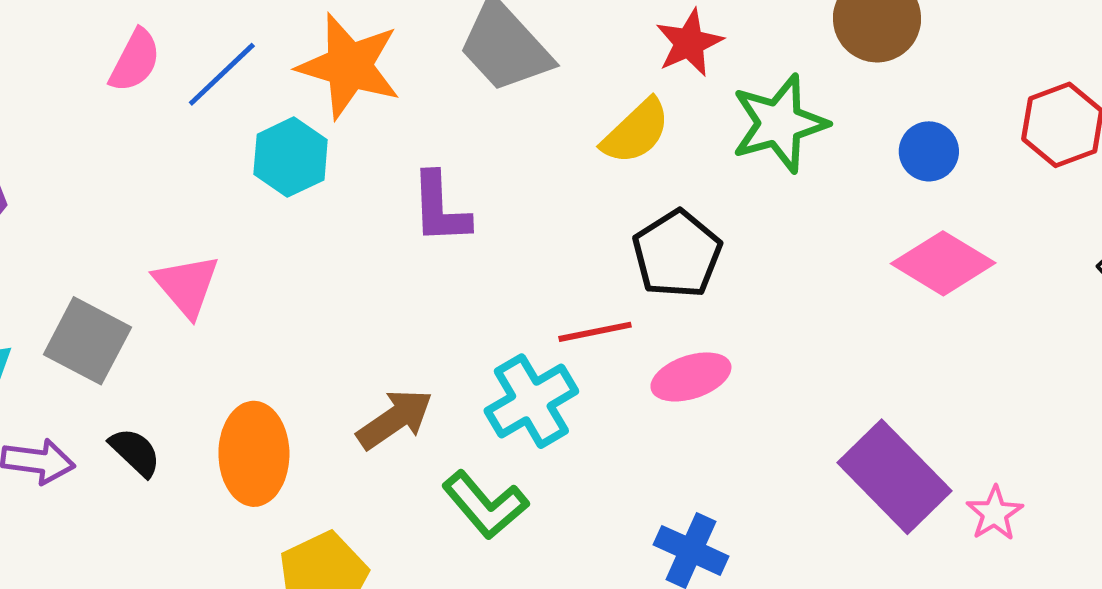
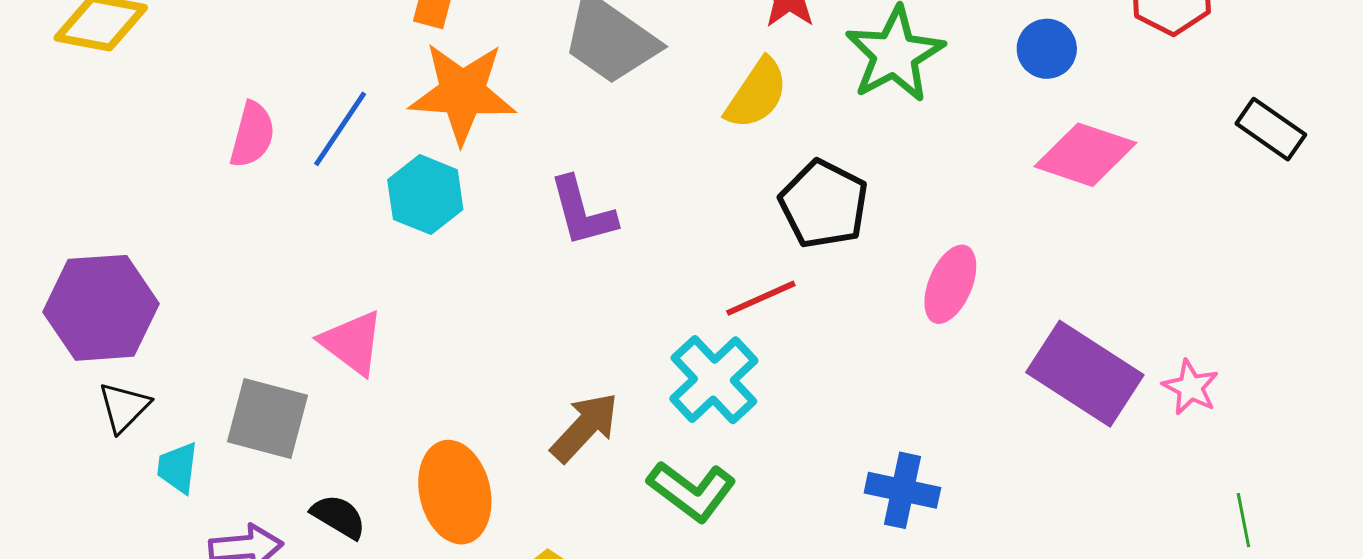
pink ellipse: (691, 377) -> (950, 284), moved, turned -36

